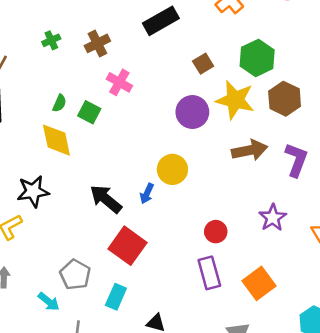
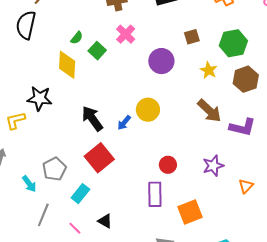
yellow star: (235, 100) -> (209, 70), size x0.6
purple circle: (192, 112) -> (161, 61), moved
brown arrow: (250, 150) -> (209, 111), turned 40
purple L-shape: (296, 160) -> (242, 127), turned 68

